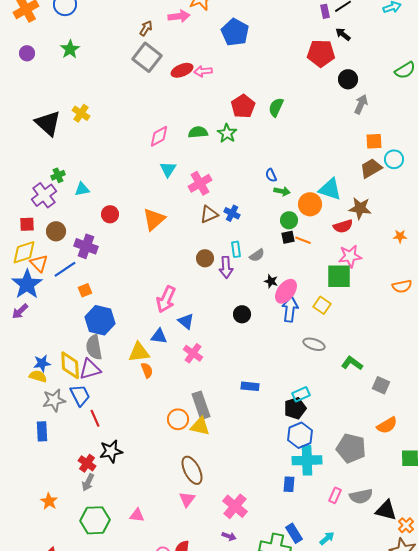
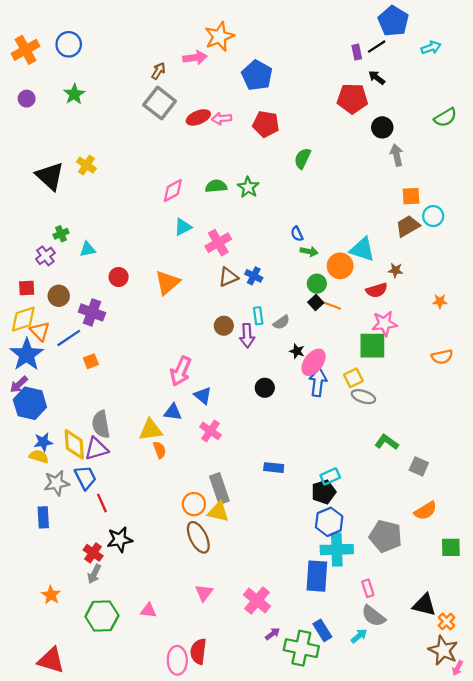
gray arrow: (361, 104) -> (397, 155), turned -36
red pentagon: (243, 106) -> (266, 124), moved, turned -30
cyan triangle: (168, 169) -> (183, 227), turned 30
purple cross: (44, 195) -> (45, 256), size x0.7
brown star: (360, 208) -> (396, 270), size x0.6
black square: (288, 237) -> (316, 302), turned -32
yellow square: (322, 305) -> (353, 378), turned 30
blue hexagon: (100, 320) -> (30, 403), moved
gray ellipse: (314, 344) -> (363, 397), moved
brown ellipse: (192, 470) -> (198, 537), moved
blue rectangle: (289, 484) -> (317, 576), size x1.8
pink rectangle: (335, 495) -> (368, 588), turned -42
gray semicircle: (361, 496) -> (373, 616), moved, turned 50
purple arrow: (229, 536) -> (273, 634), moved, turned -56

